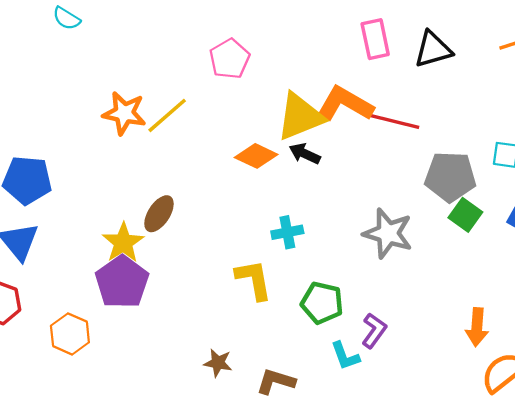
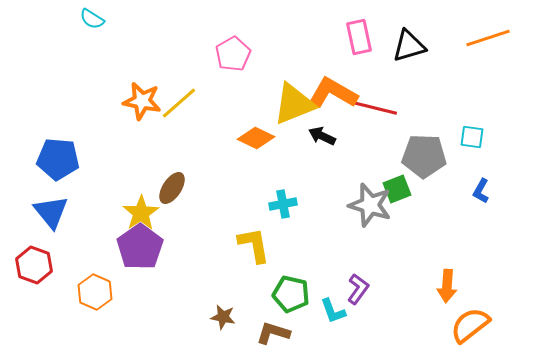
black arrow: (305, 154) -> (322, 136), moved
green square: (465, 215) -> (397, 189), moved, turned 32
green pentagon: (322, 303) -> (291, 294), moved

